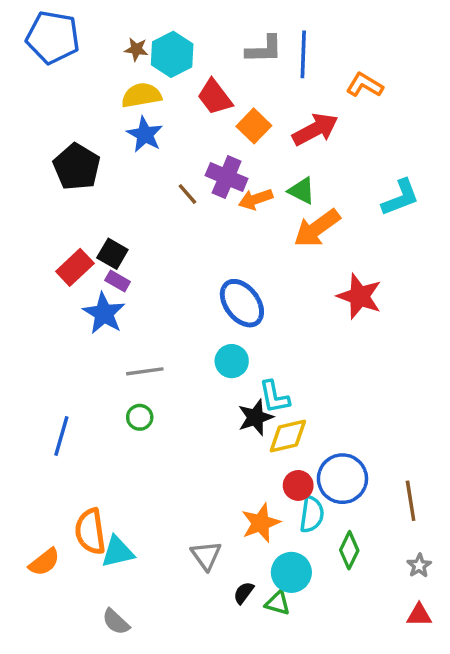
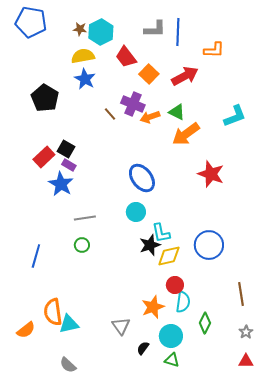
orange L-shape: (365, 85) -> (214, 50), turned 150
blue circle: (342, 479) -> (209, 245), moved
green triangle: (278, 603) -> (172, 360), moved

